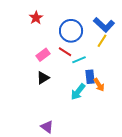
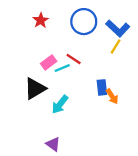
blue circle: (71, 31) -> (84, 22), moved
cyan line: (79, 60) -> (62, 68), moved
black triangle: (43, 78) -> (35, 89), moved, size x1.5
cyan arrow: (78, 92) -> (60, 104), moved

